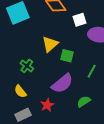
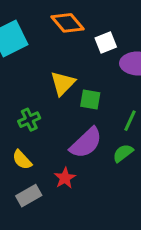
green cross: (27, 66) -> (29, 120), turned 32
green semicircle: (84, 102) -> (123, 153), moved

